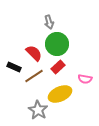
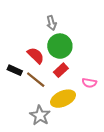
brown line: (34, 76) -> (36, 80), turned 72

